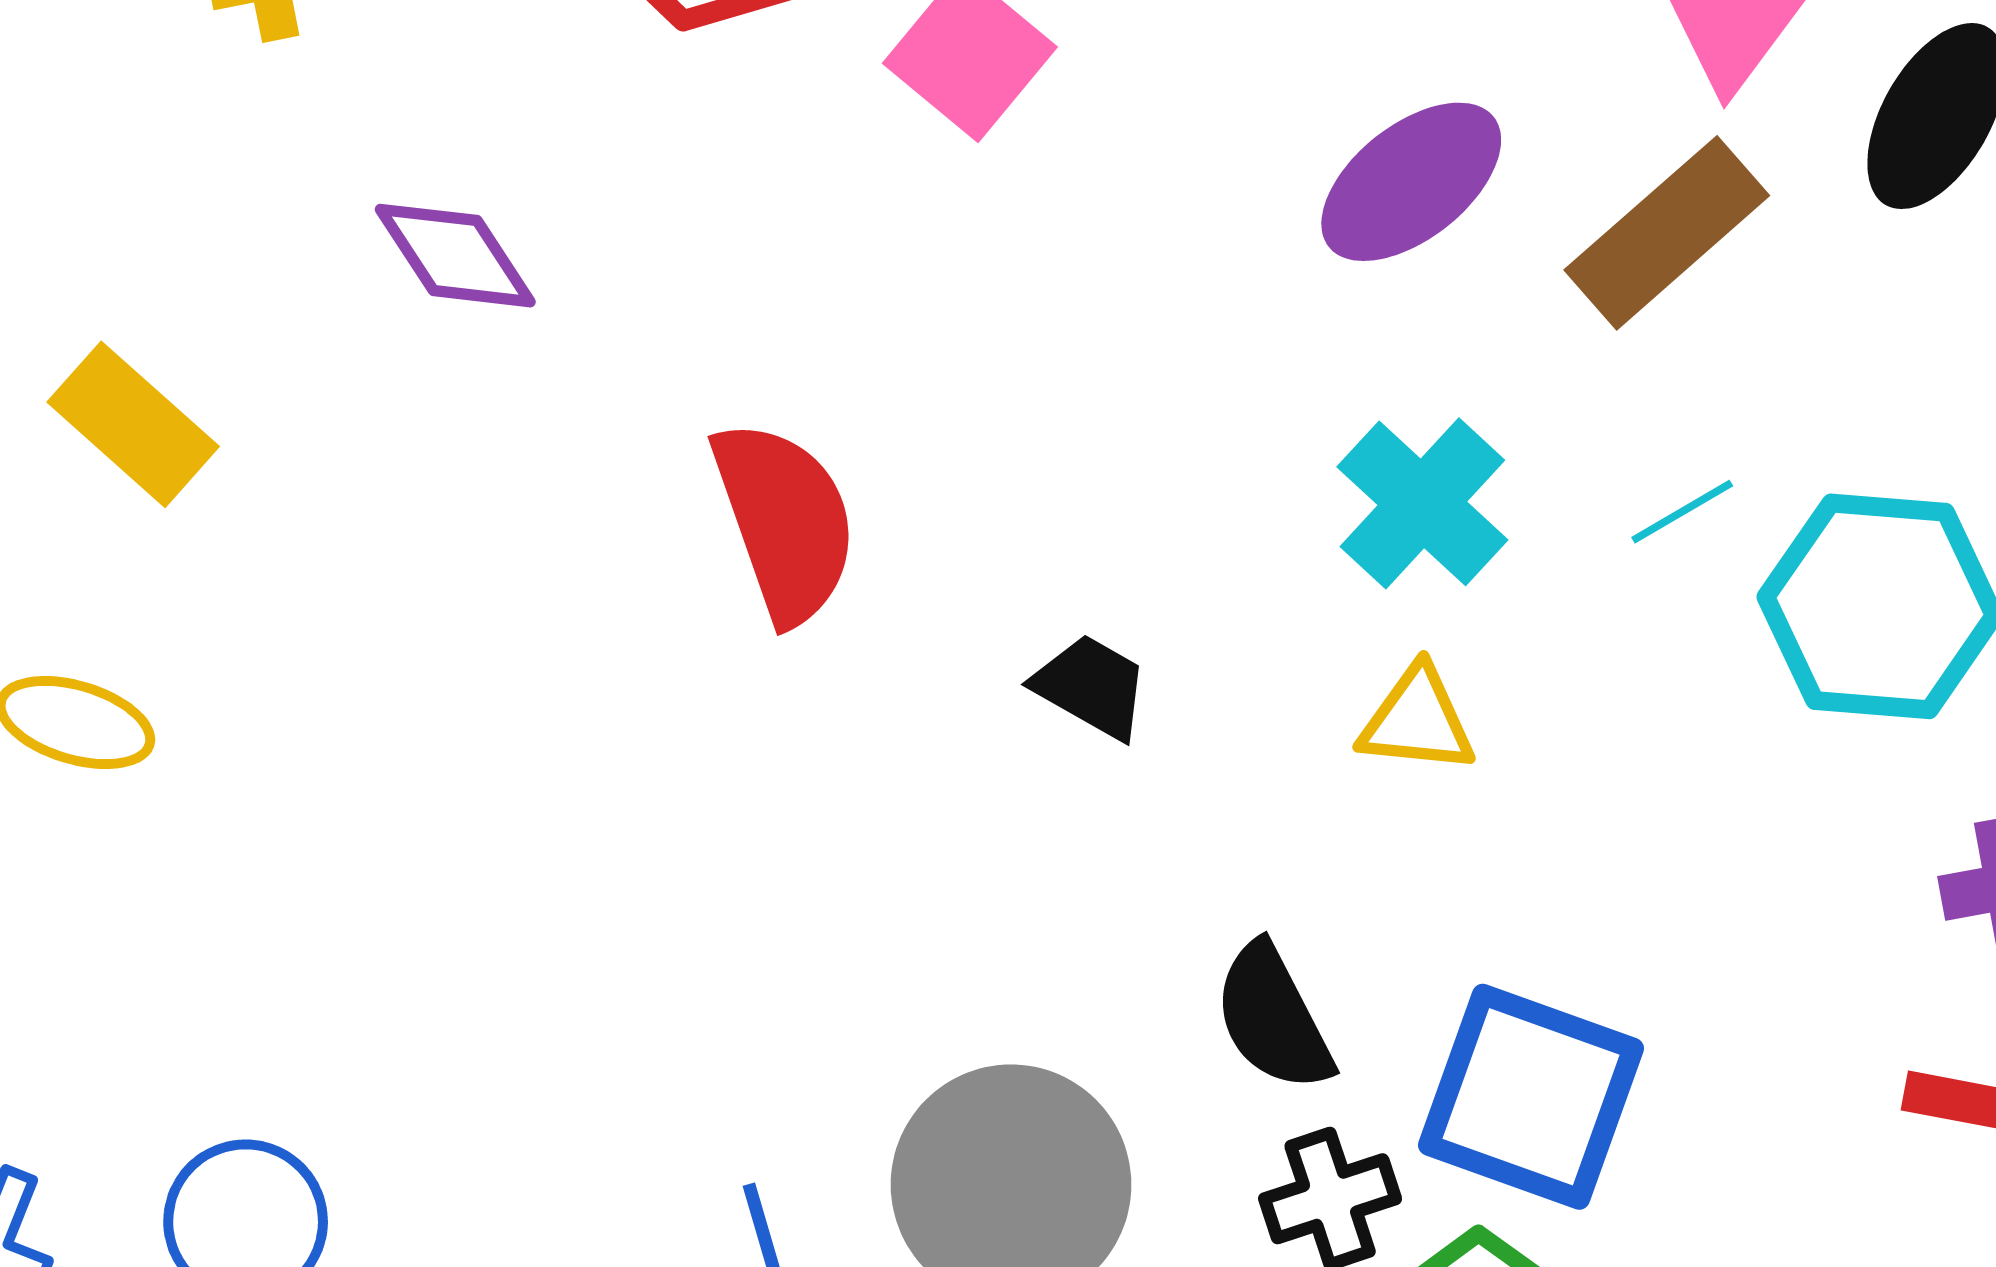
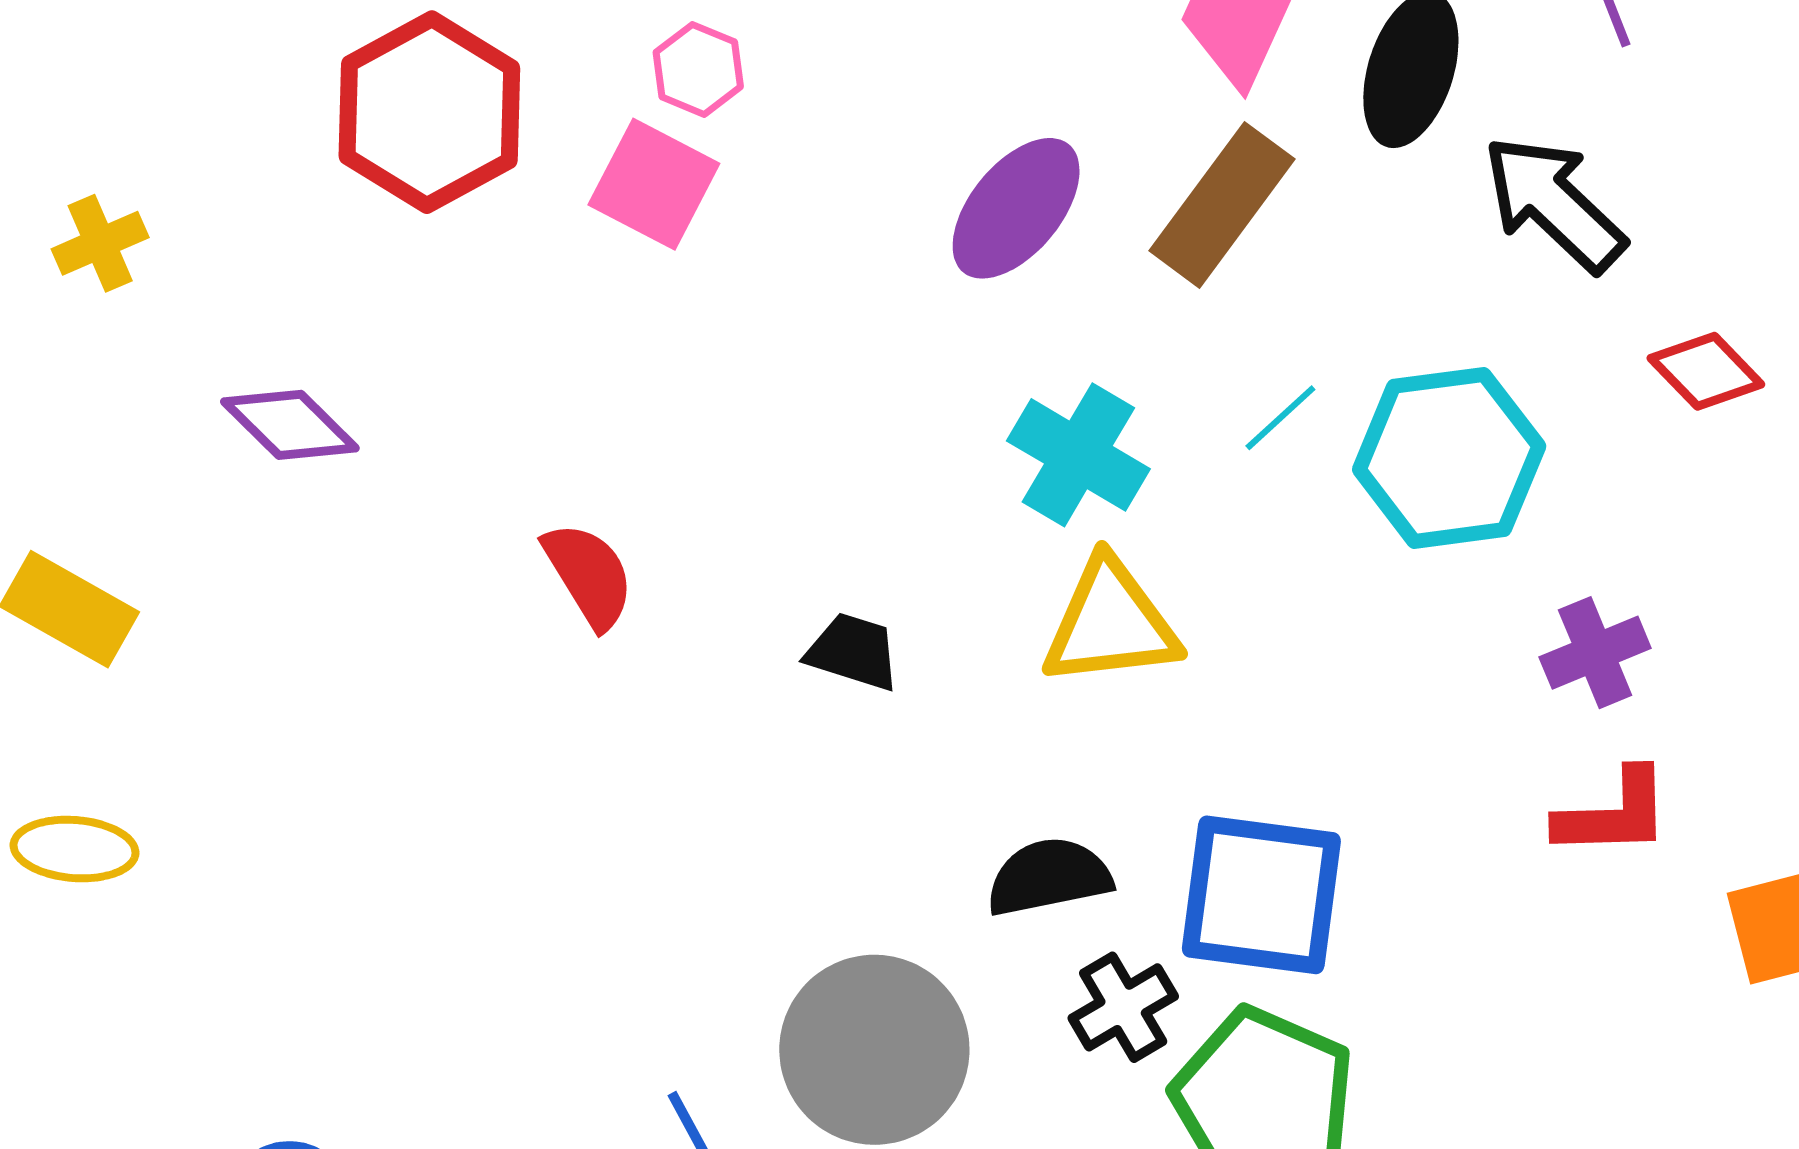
red semicircle: (785, 521) -> (589, 575), size x0.7
yellow triangle: (1417, 720) -> (1111, 623), size x1.5
black semicircle: (1273, 1018) -> (1049, 877), turned 118

